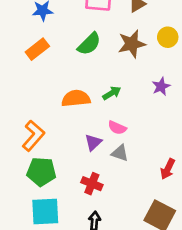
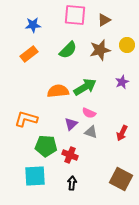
green arrow: (112, 93) -> (85, 87), size x1.6
orange L-shape: (33, 136) -> (26, 119), turned -115
red arrow: (168, 169) -> (122, 133), moved
green pentagon: (41, 172) -> (46, 146), moved

